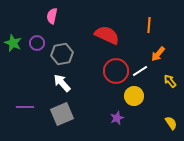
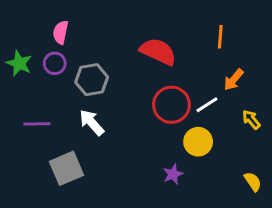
pink semicircle: (52, 16) -> (61, 32), moved
purple line: (25, 107) -> (37, 124), moved
gray square: (62, 114) -> (67, 168), moved

